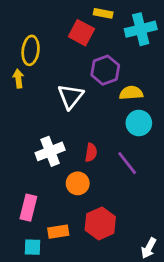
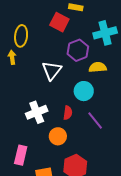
cyan cross: (141, 29) -> (105, 33), moved
cyan circle: (139, 123) -> (84, 91), moved

